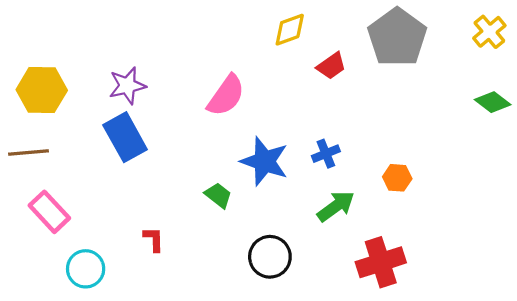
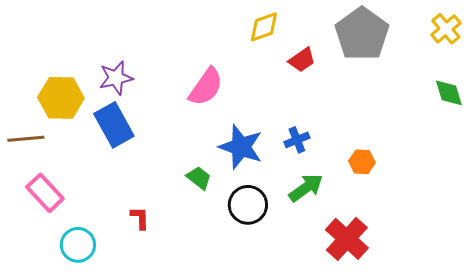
yellow hexagon: (42, 90) -> (61, 98), moved
green diamond: (493, 102) -> (449, 93), turned 36
black circle: (270, 257) -> (248, 205), moved
red cross: (381, 262) -> (347, 239), turned -30

